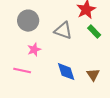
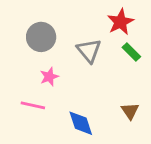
gray triangle: (63, 31) -> (89, 51), turned 30
blue diamond: (66, 72) -> (81, 123), moved

